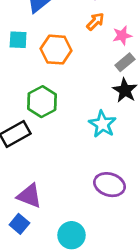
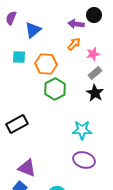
green hexagon: (42, 102) -> (55, 89), moved
cyan star: (102, 124) -> (82, 130), moved, turned -30

